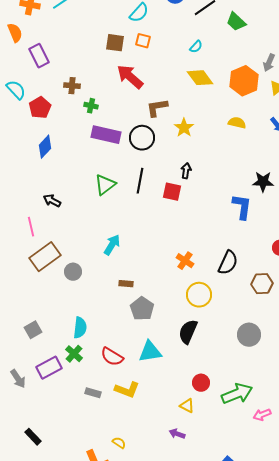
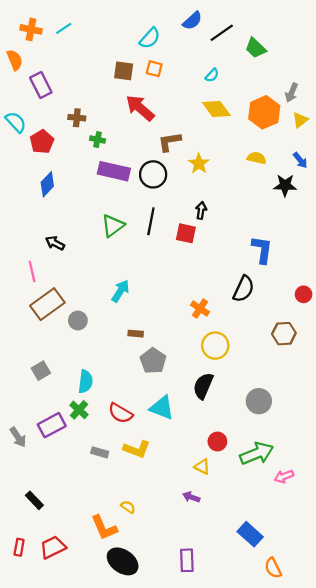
black star: (263, 182) -> (285, 185), moved
black semicircle: (228, 263) -> (244, 289), moved
gray square: (33, 330) -> (41, 371), moved
gray circle: (249, 335) -> (259, 401), moved
cyan triangle: (150, 352) -> (162, 408), turned 30

